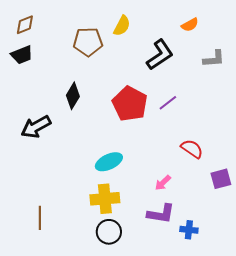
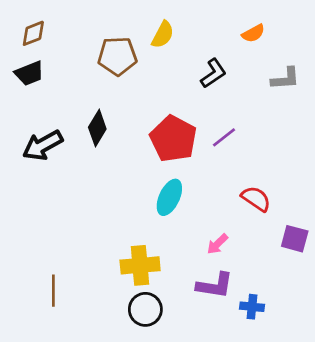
black L-shape: (160, 55) -> (213, 73), size x0.7
black arrow: (36, 127) -> (43, 145), moved
cyan ellipse: (109, 162) -> (169, 197), moved, turned -40
purple square: (221, 179) -> (295, 239), turned 30

